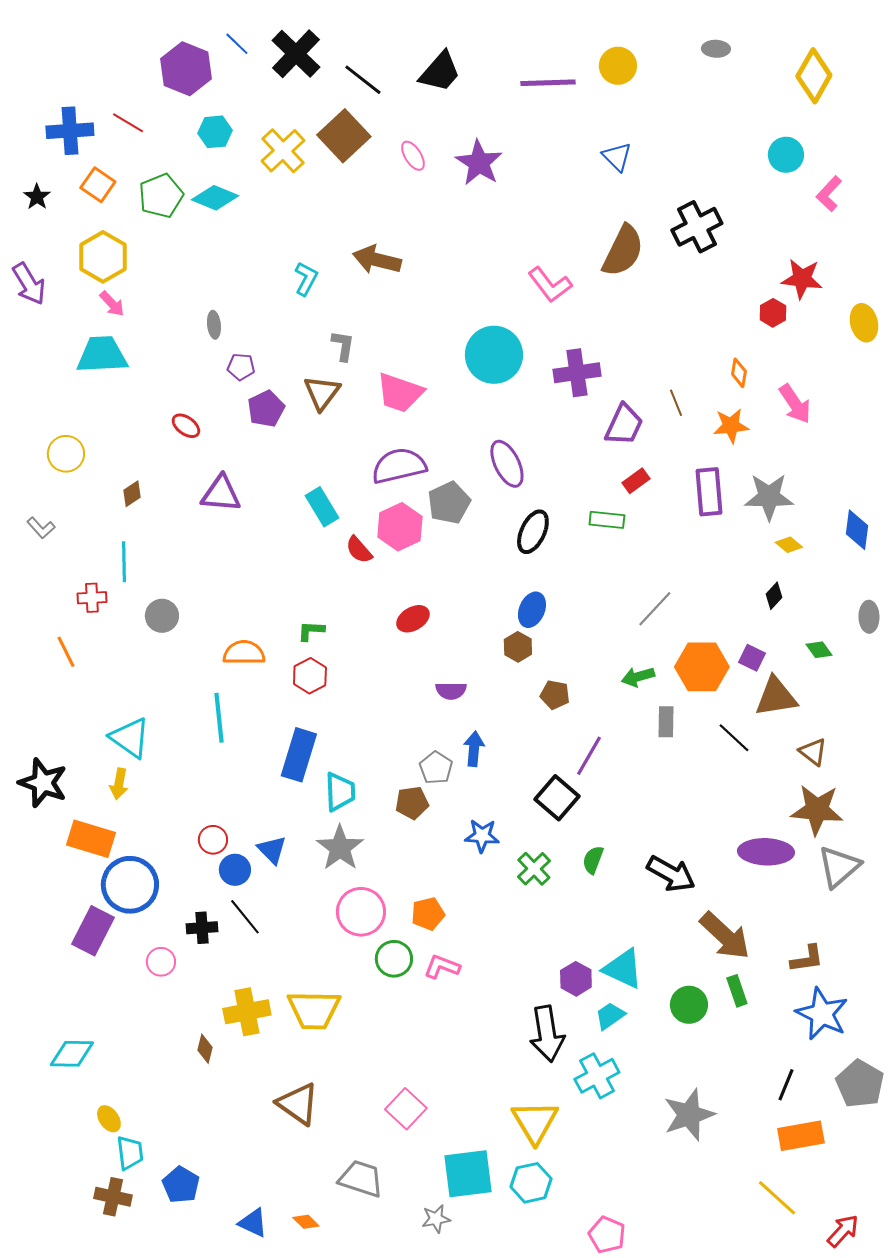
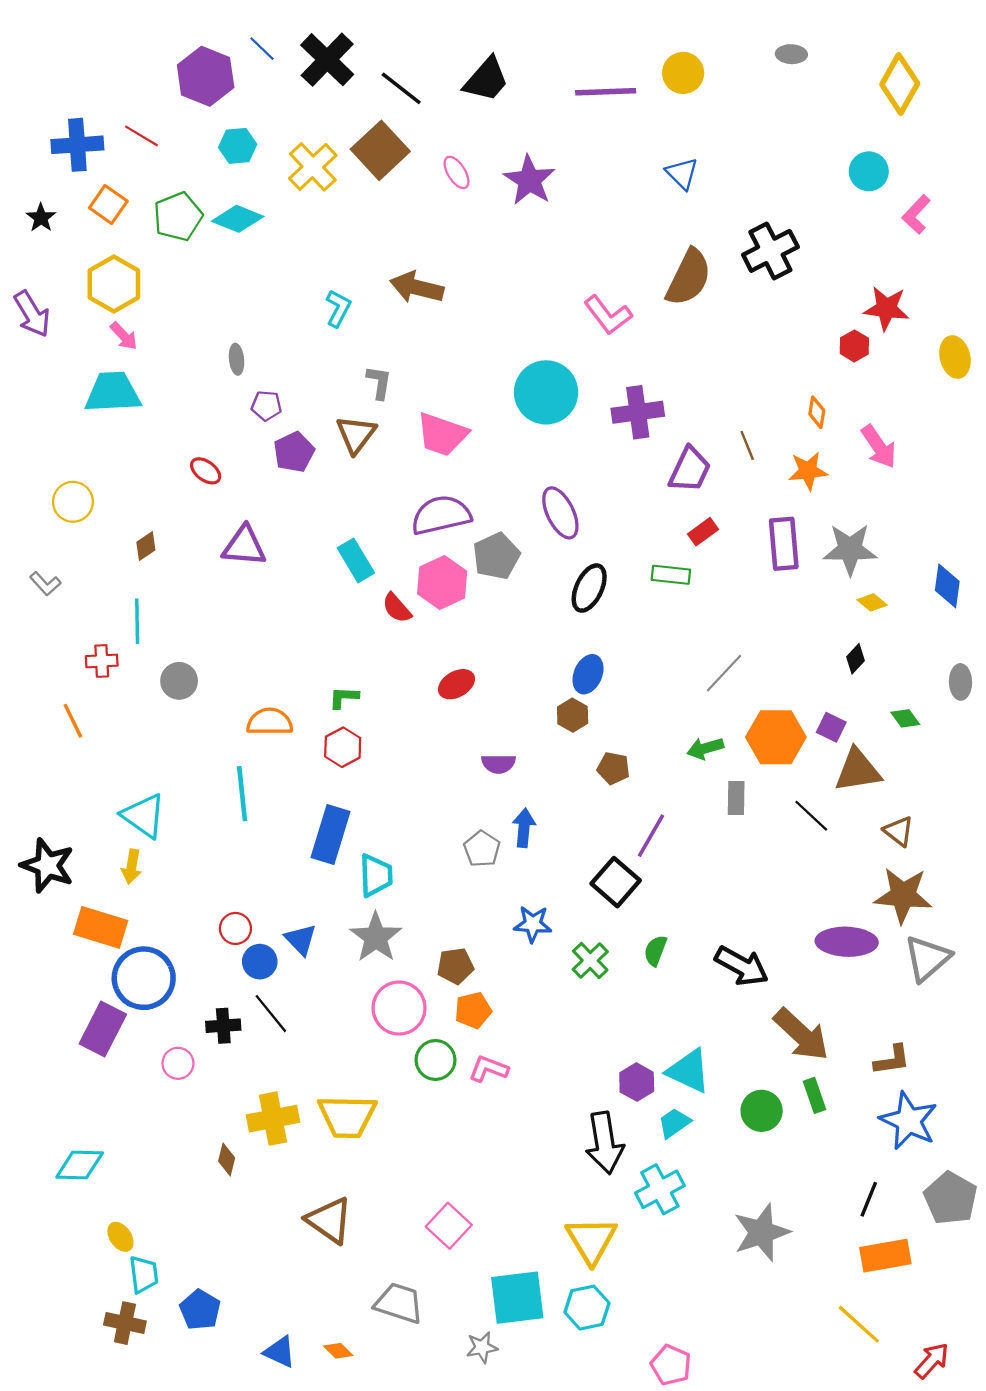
brown pentagon: (412, 803) -> (455, 966), moved

